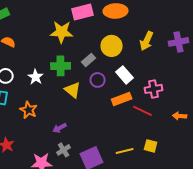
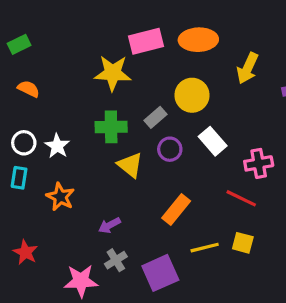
yellow arrow: (147, 41) -> (248, 68), moved
white star: (36, 77) -> (57, 146), moved
orange rectangle: (122, 99) -> (176, 209), moved, turned -30
yellow square: (151, 146) -> (243, 243), moved
yellow line: (125, 151) -> (205, 248), moved

